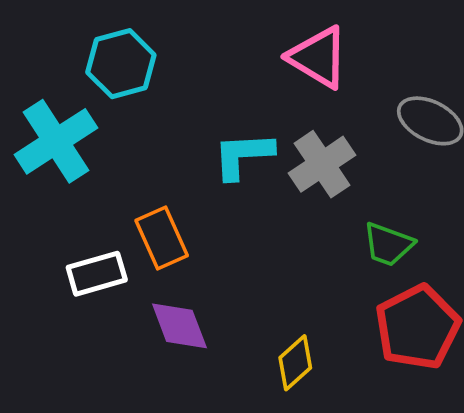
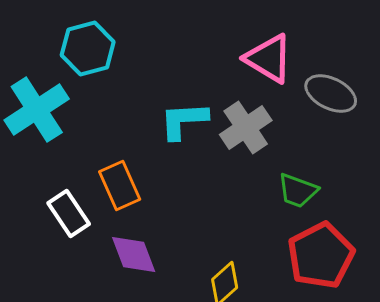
pink triangle: (318, 57) -> (269, 58), moved
white rectangle: (97, 274) -> (69, 214), turned 72

